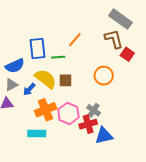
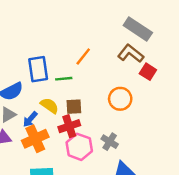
brown L-shape: (114, 39) -> (131, 54), turned -35
yellow semicircle: (46, 79) -> (50, 106), size x0.7
orange cross: (46, 110) -> (35, 139), moved
red cross: (88, 124) -> (69, 126), moved

